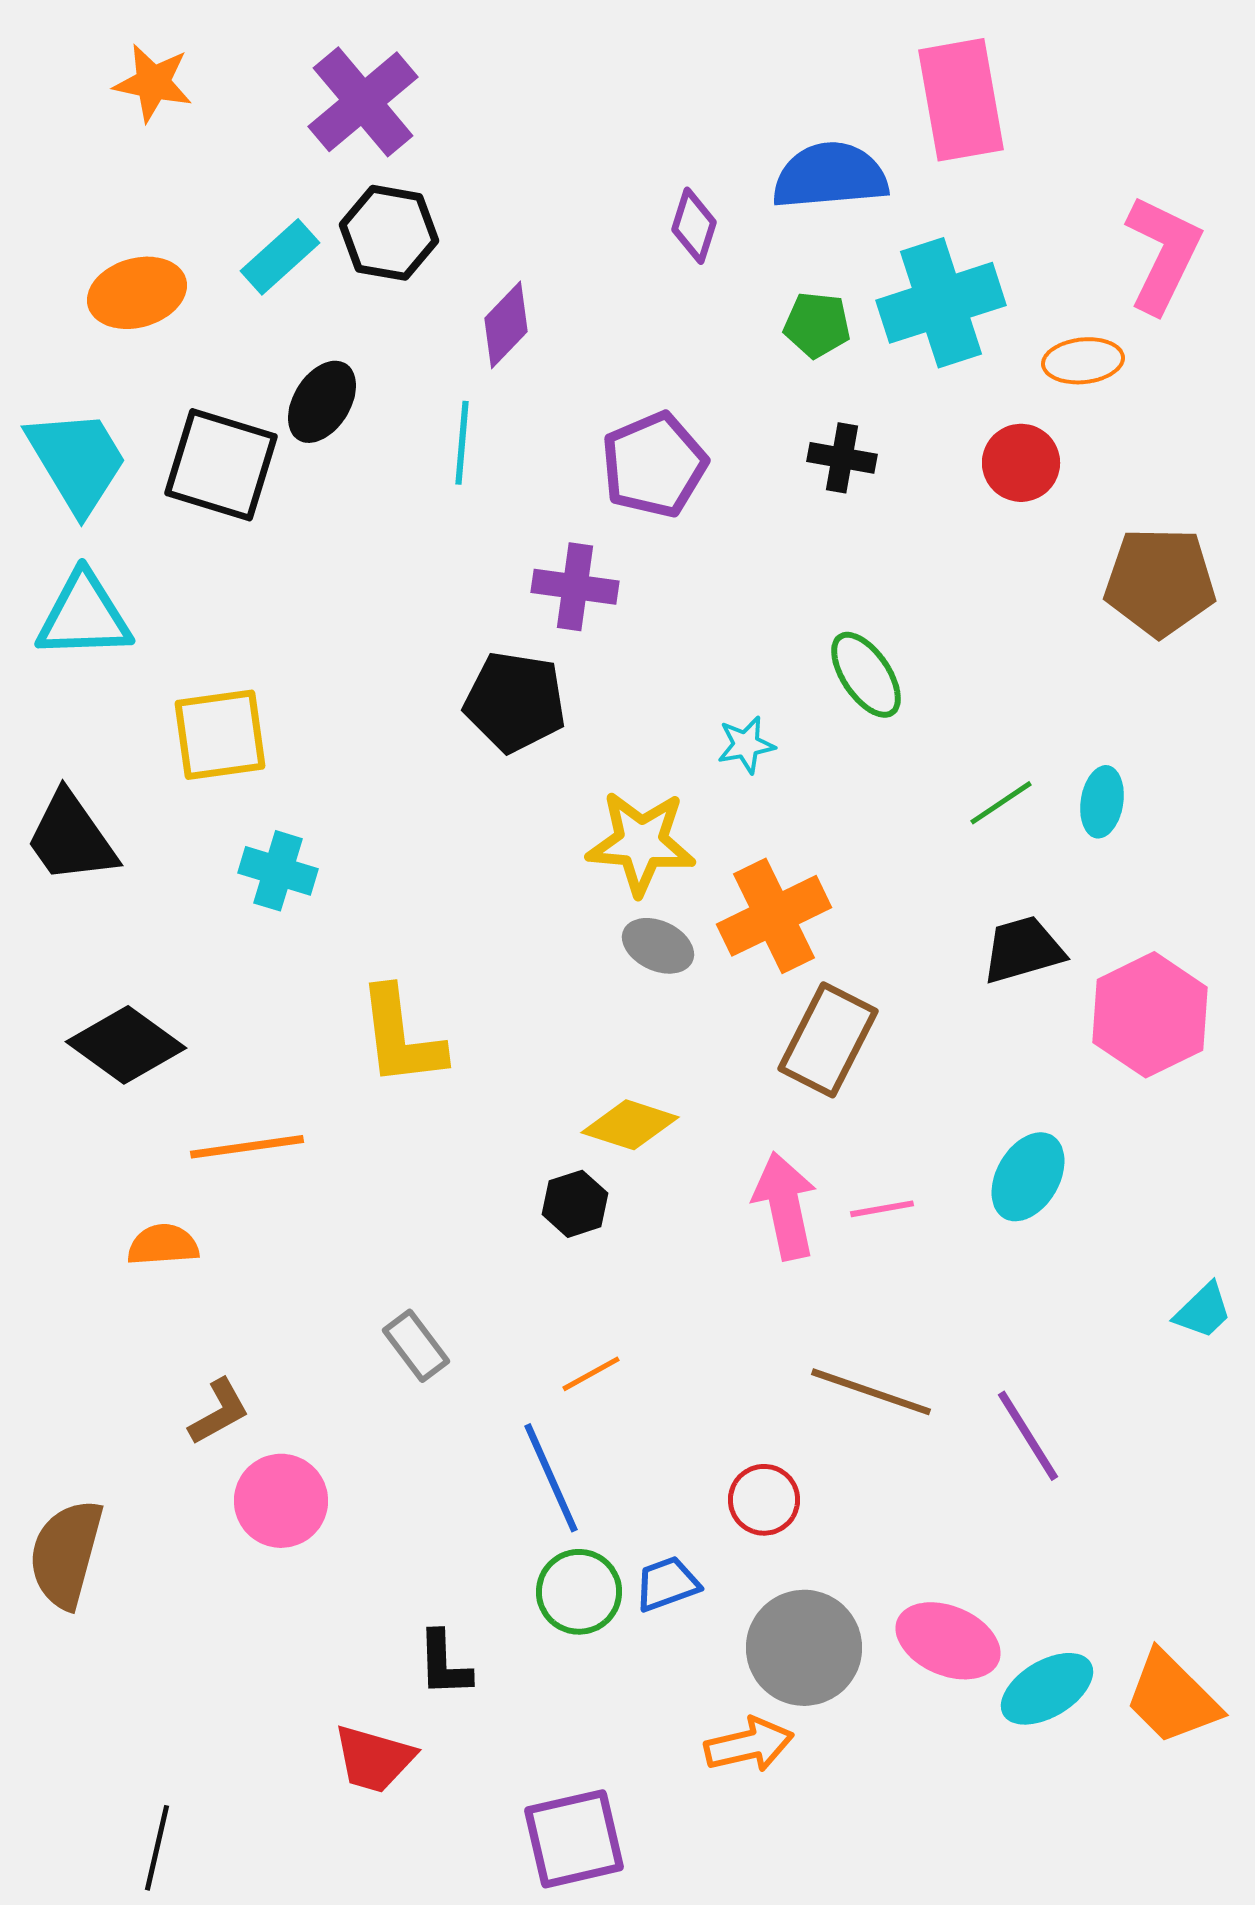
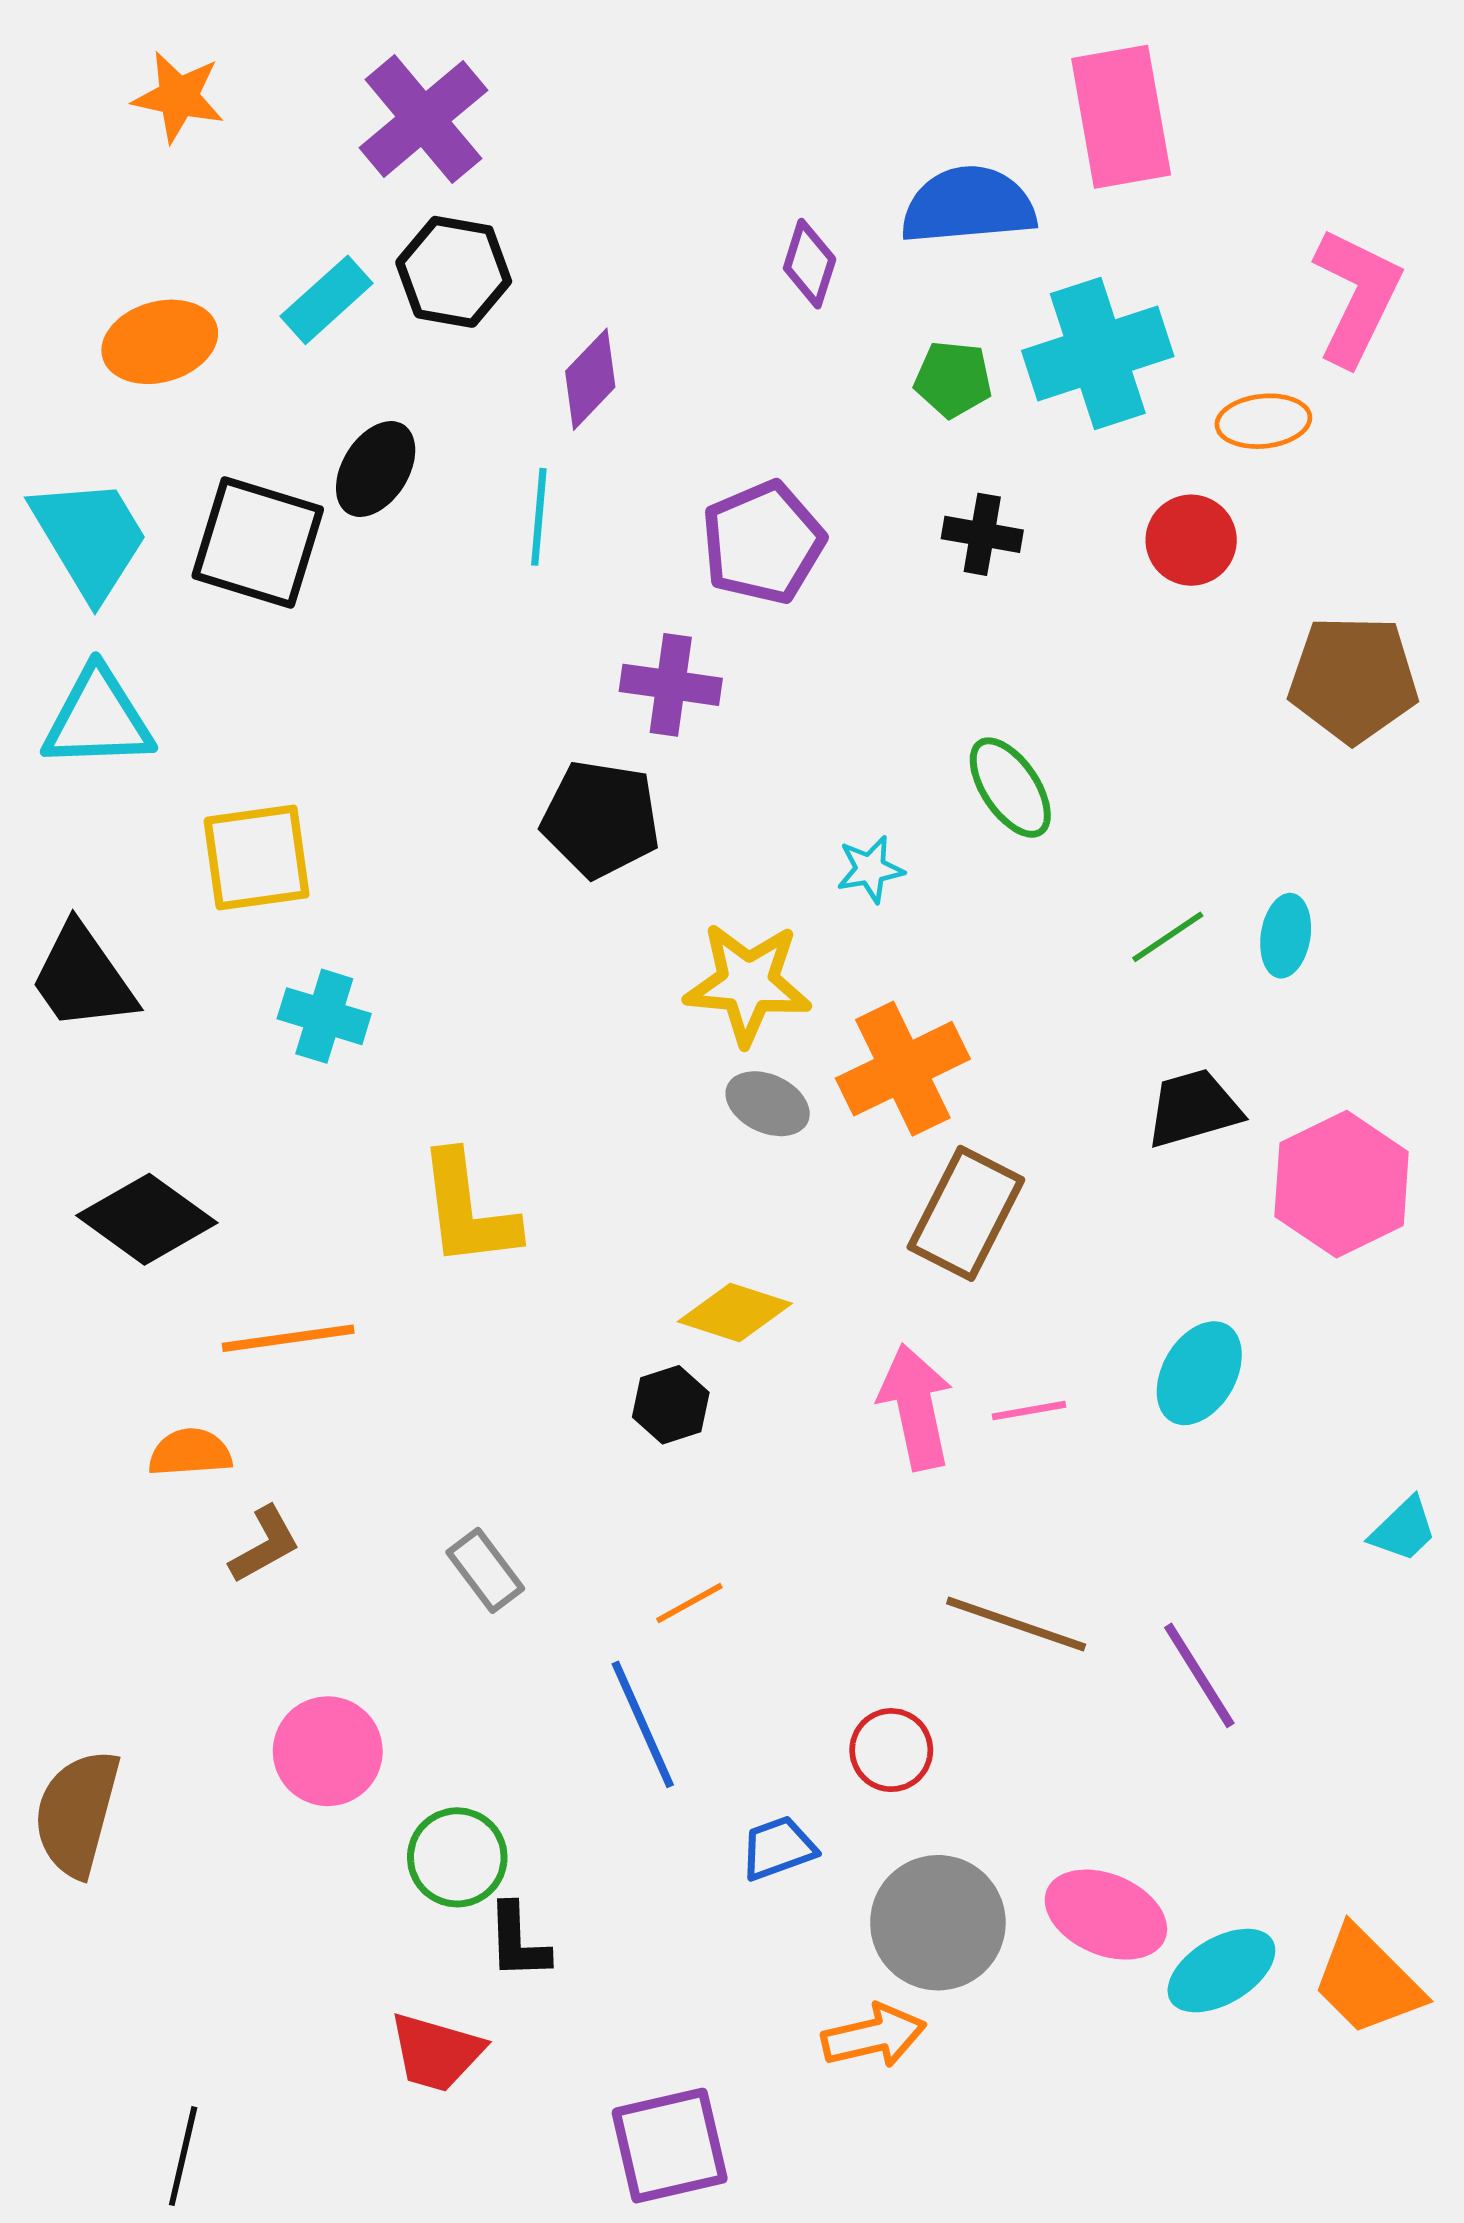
brown L-shape: (219, 1412) -> (265, 1545), moved
green circle: (579, 1592) -> (457, 1857), moved

